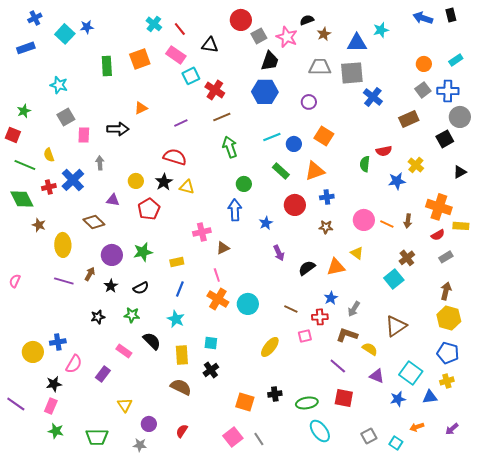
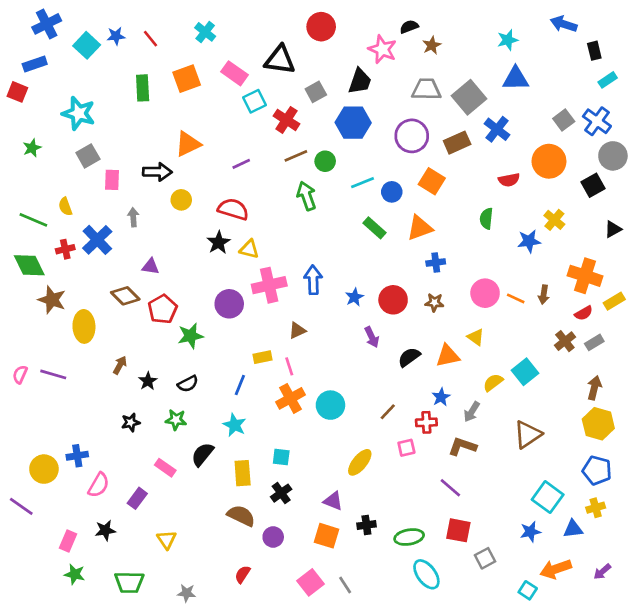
black rectangle: (451, 15) -> (594, 51), moved
blue cross: (35, 18) -> (47, 24), size x1.5
red line: (180, 29) -> (151, 39), moved
gray square: (259, 36) -> (316, 92), moved
blue triangle: (357, 43) -> (516, 79), moved
black triangle: (210, 45) -> (280, 60), size x1.4
orange circle: (424, 64) -> (549, 161), moved, size x1.6
gray square: (352, 73) -> (469, 97), turned -35
cyan star: (59, 85) -> (79, 113), size x1.4
blue cross: (448, 91) -> (597, 121), turned 35
purple circle: (309, 102) -> (412, 136), size x1.6
orange triangle: (141, 108) -> (188, 144), size x1.5
brown rectangle: (409, 119) -> (457, 143), moved
red square: (13, 135) -> (17, 92), moved
red semicircle: (384, 151) -> (509, 180), moved
yellow circle: (136, 181) -> (181, 200), moved
green circle: (244, 184) -> (325, 161), moved
red circle: (295, 205) -> (393, 300), moved
red pentagon: (149, 209) -> (163, 309), moved
brown star: (39, 225) -> (52, 300), size x1.5
yellow rectangle: (461, 226) -> (614, 301), turned -35
pink cross: (202, 232) -> (269, 285), moved, size x1.4
purple circle: (112, 255) -> (229, 304), moved
brown cross: (407, 258) -> (565, 341), moved
yellow rectangle: (177, 262) -> (263, 357), moved
purple line: (64, 281) -> (53, 374), moved
orange cross: (218, 299) -> (290, 398), turned 30
brown line: (291, 309) -> (388, 412), turned -72
black semicircle: (152, 341) -> (203, 454), turned -96
yellow semicircle: (370, 349) -> (493, 382), moved, turned -70
purple triangle: (377, 376) -> (333, 501), moved
black star: (54, 384) -> (105, 530), moved
purple line: (16, 404) -> (21, 506), moved
purple circle: (149, 424) -> (273, 537), moved
orange arrow: (417, 427) -> (556, 569), size x1.6
gray square: (369, 436) -> (485, 558), moved

